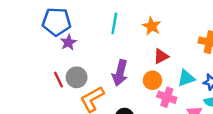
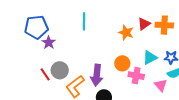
orange star: (152, 26) -> (126, 33), moved
red triangle: (161, 56) -> (144, 24), moved
purple arrow: (120, 73) -> (97, 75), moved

